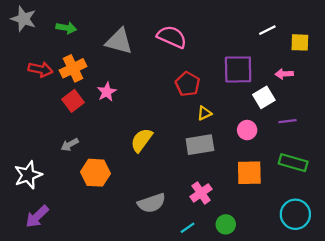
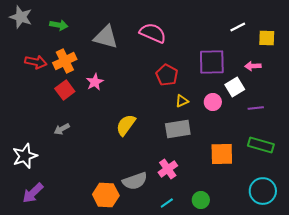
pink circle: (247, 130) -> (213, 102), moved
orange hexagon: (95, 173) -> (106, 195), moved
pink cross: (201, 193) -> (168, 169), moved

